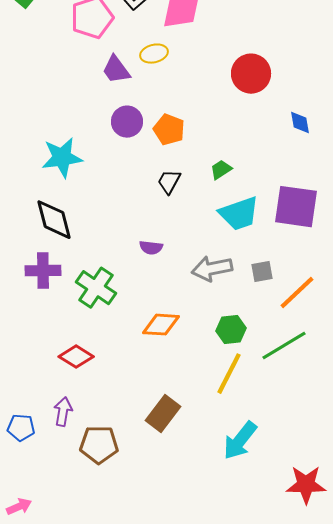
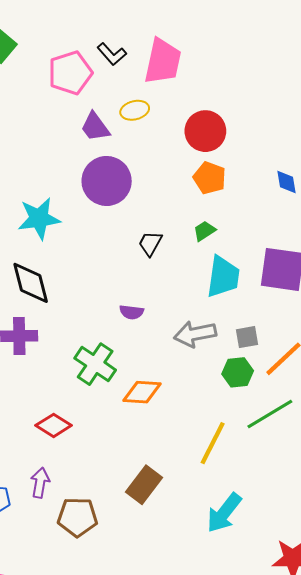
red circle: (251, 74) -> (205, 131), moved
purple circle: (127, 122) -> (107, 181), size x1.5
orange pentagon: (169, 130) -> (210, 178), moved
cyan trapezoid: (239, 214) -> (223, 277), turned -63
green cross: (96, 288) -> (95, 364), moved
green hexagon: (231, 330) -> (238, 372), moved

